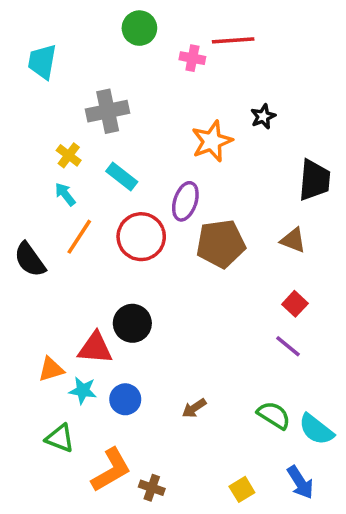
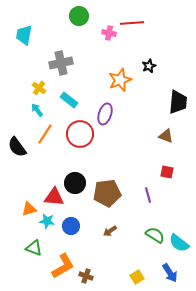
brown pentagon: (221, 244) -> (107, 193), moved
red square: (295, 304) -> (167, 172), turned -32
purple line: (288, 346) -> (148, 195), moved, turned 35

